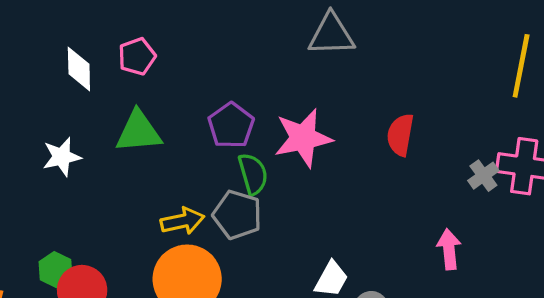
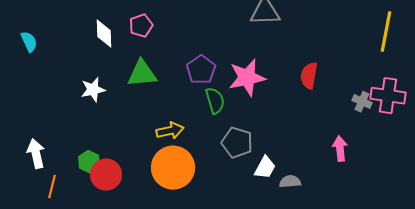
gray cross: (483, 176) -> (362, 102), turned -30
gray pentagon: (237, 215) -> (237, 143), moved

